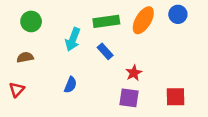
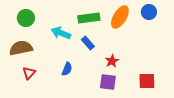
cyan arrow: (73, 39) -> (61, 33), turned 90
brown semicircle: (25, 57) -> (21, 48), size x1.6
blue semicircle: (70, 85) -> (67, 69), moved
red triangle: (17, 90) -> (29, 73), moved

